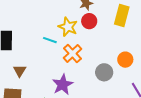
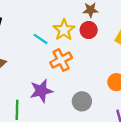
gray circle: (104, 72) -> (82, 101), moved

